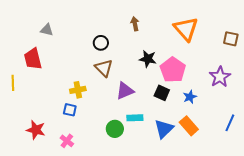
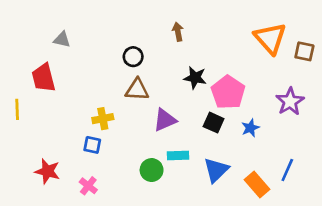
orange triangle: (186, 29) -> (270, 38), moved
brown triangle: (104, 68) -> (137, 90), turned -42
blue line: (230, 123) -> (287, 170), moved
orange rectangle: (189, 126) -> (257, 185), moved

